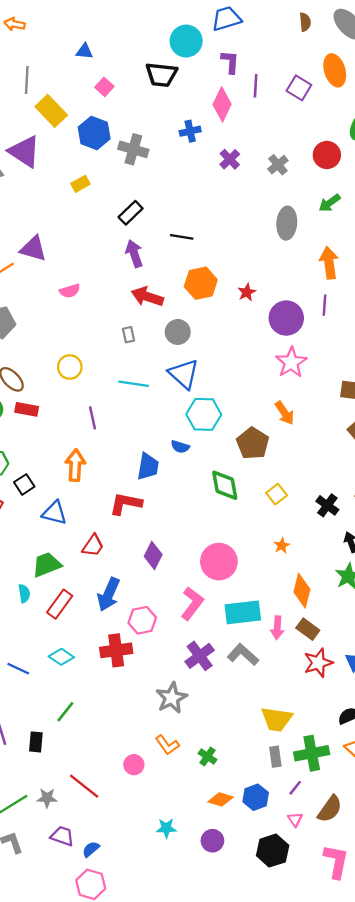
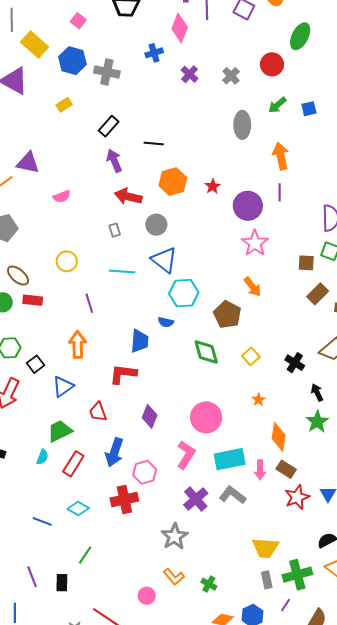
blue triangle: (54, 513) -> (63, 386), turned -45
red trapezoid: (93, 546) -> (98, 412), turned 130
cyan semicircle: (24, 593) -> (42, 457), turned 35

